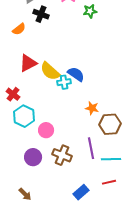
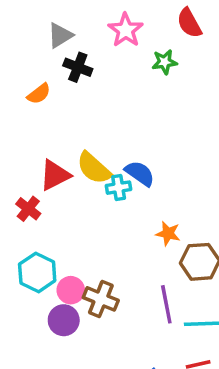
red triangle: (28, 63) -> (55, 175), moved
cyan hexagon: (24, 116) -> (37, 272), moved
pink circle: (46, 130) -> (71, 290), moved
brown cross: (62, 155) -> (101, 299), moved

